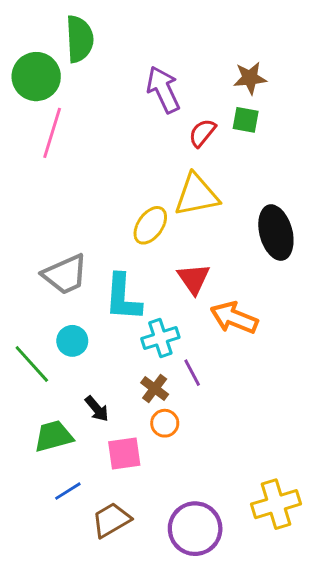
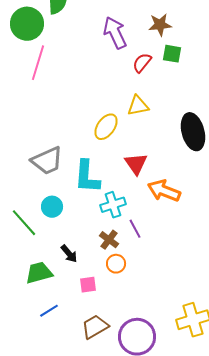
brown star: (250, 78) -> (160, 25), moved
yellow triangle: (197, 195) -> (138, 106), size x0.7
pink square: (124, 454) -> (88, 285), size x0.7
brown trapezoid: (111, 520) -> (95, 327), moved

